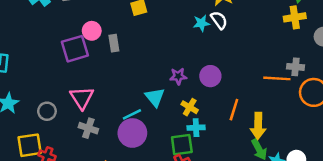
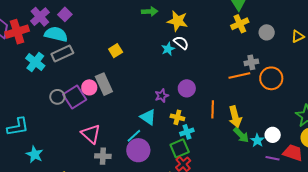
pink circle: (92, 31) -> (89, 87), moved
gray rectangle: (114, 43) -> (104, 84), size x1.5
gray circle: (47, 111) -> (57, 97), moved

